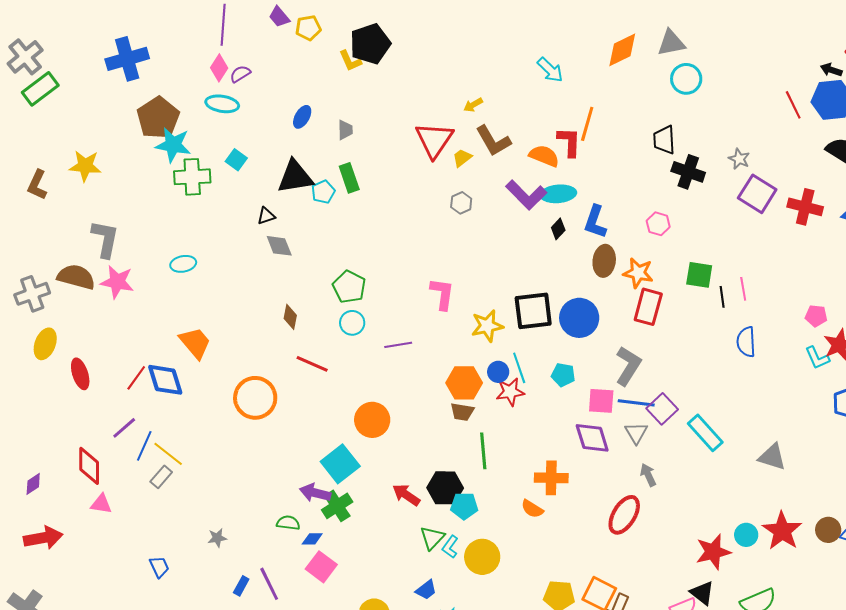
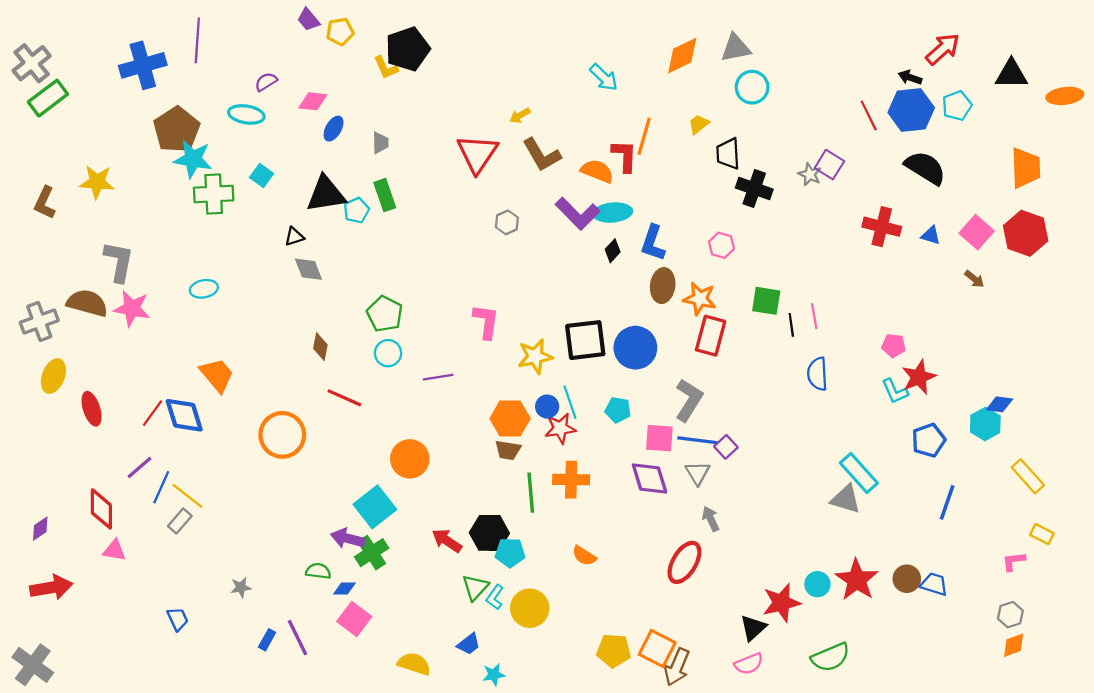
purple line: (223, 25) -> (197, 40), moved
pink diamond: (219, 68) -> (313, 101), moved, turned 64
yellow trapezoid: (462, 158) -> (699, 124), moved
purple square: (757, 194) -> (829, 165), moved, size x0.7
purple square: (662, 409) -> (726, 447), size x0.7
cyan rectangle: (705, 433) -> (859, 473), moved
orange cross: (551, 478) -> (571, 480), moved
black triangle: (702, 593) -> (753, 628), moved, turned 40

